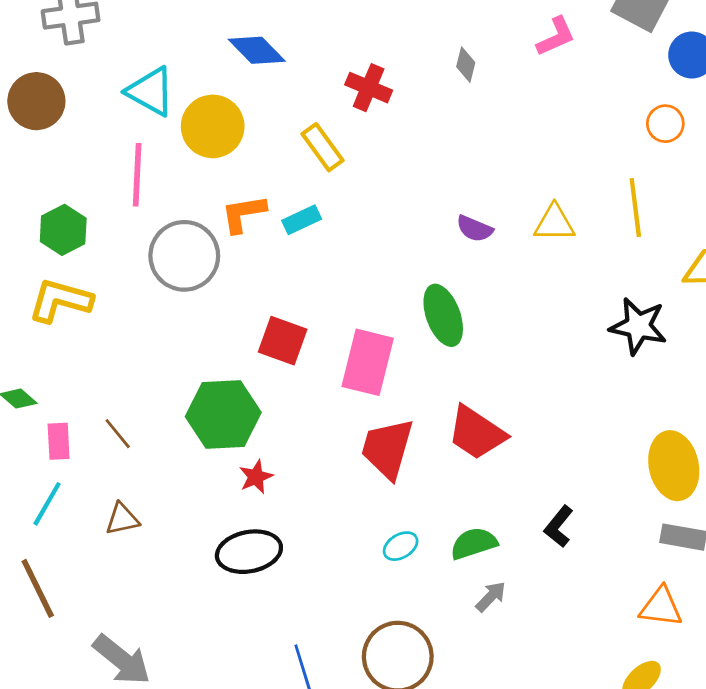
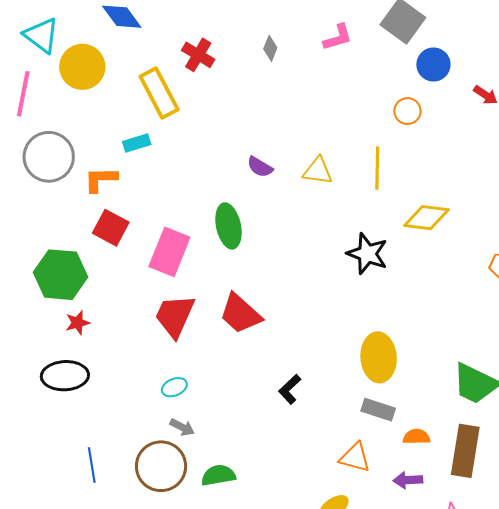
yellow rectangle: (322, 147) -> (159, 93), size x1.4
orange L-shape: (243, 214) -> (101, 179), moved
green semicircle: (474, 543) -> (218, 475), moved
gray arrow: (491, 597) -> (182, 427), moved, turned 65

